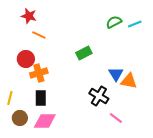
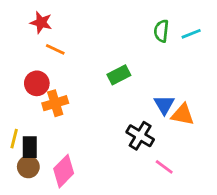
green semicircle: (114, 22) -> (161, 31), turned -56
black rectangle: (41, 98) -> (30, 147), moved
pink diamond: (45, 121) -> (64, 171), turned -45

